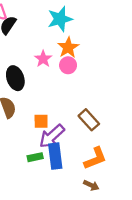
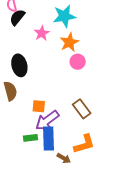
pink star: (43, 59) -> (42, 33), moved
pink circle: (68, 65) -> (78, 62), moved
brown arrow: (91, 185) -> (64, 158), moved

